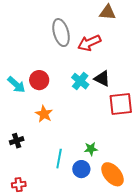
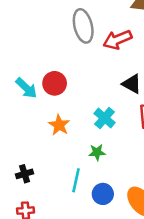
cyan cross: (80, 81) -> (105, 118), moved
black cross: (17, 141) -> (25, 174), moved
green star: (91, 149) -> (97, 152), moved

